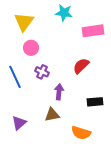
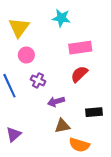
pink rectangle: (93, 31) -> (80, 48), moved
purple arrow: (59, 92) -> (56, 102), turned -112
brown triangle: (52, 115) -> (62, 126), moved

